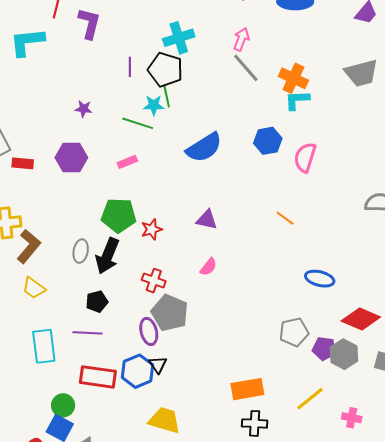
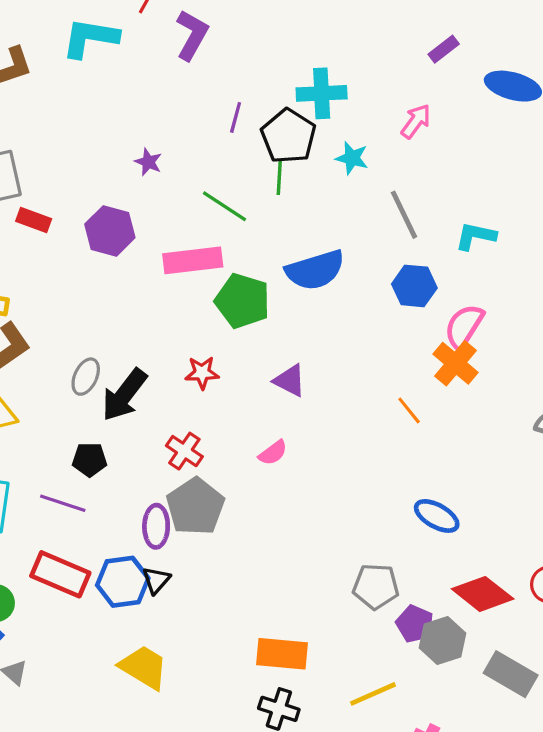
gray line: (246, 68) -> (404, 215), moved
orange cross: (293, 78) -> (456, 363), moved
cyan star: (154, 105) -> (352, 158), moved
pink rectangle: (127, 162) -> (193, 260), size x1.8
green pentagon: (119, 215) -> (242, 301), moved

